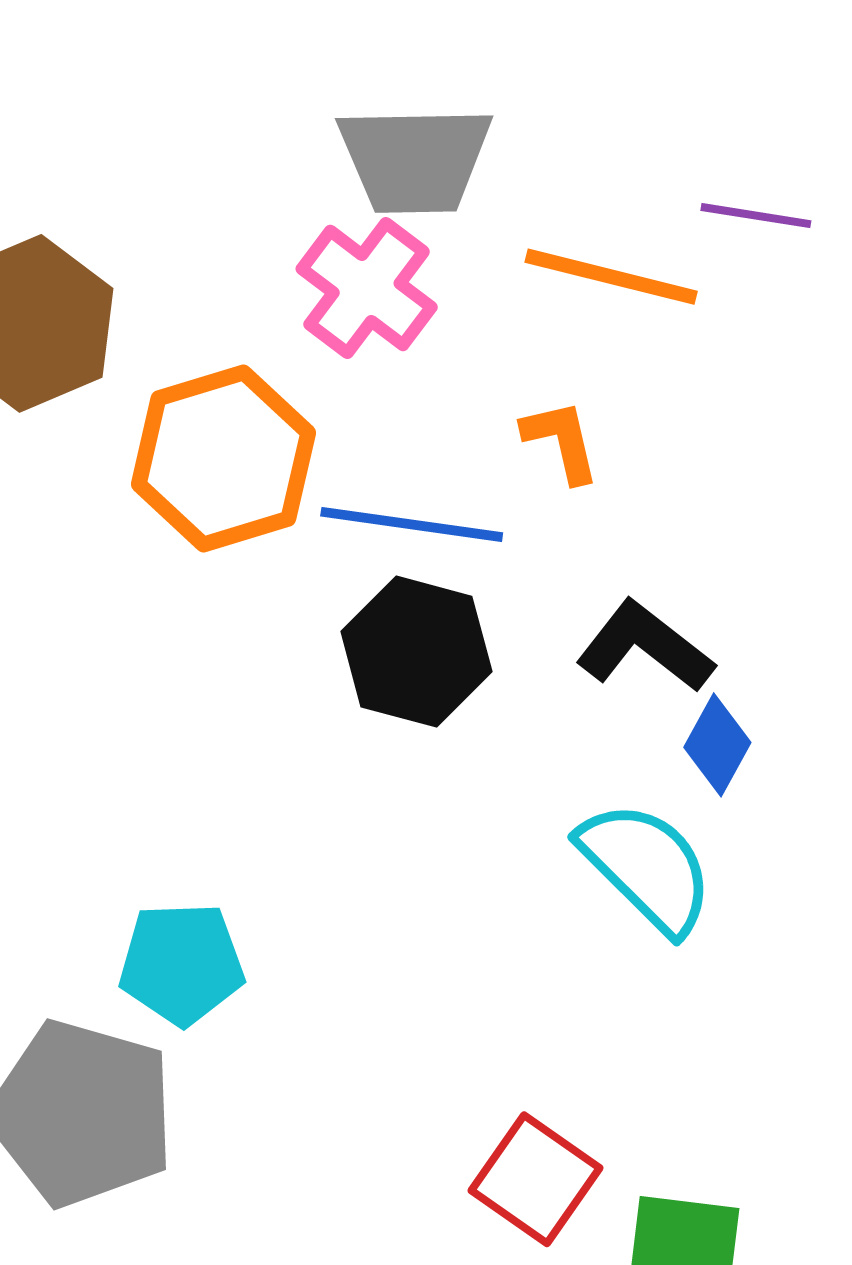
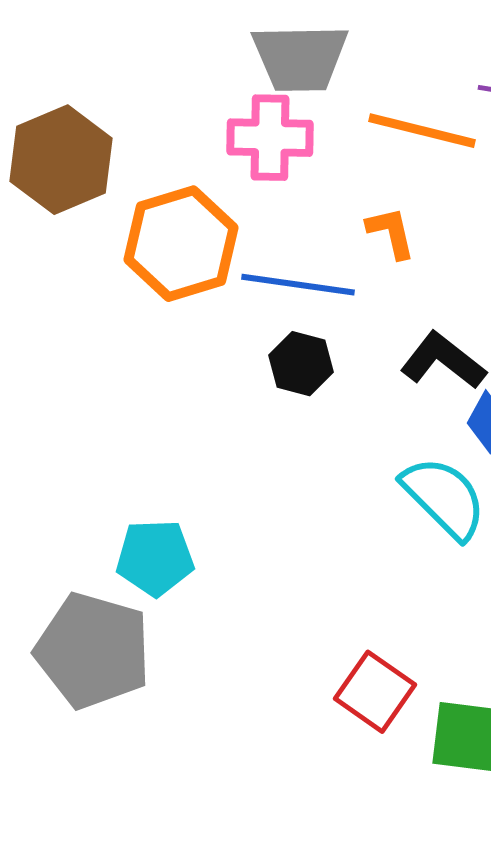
pink cross: (367, 288) -> (270, 138), turned -36
black hexagon: (416, 652) -> (301, 364), size x0.7

